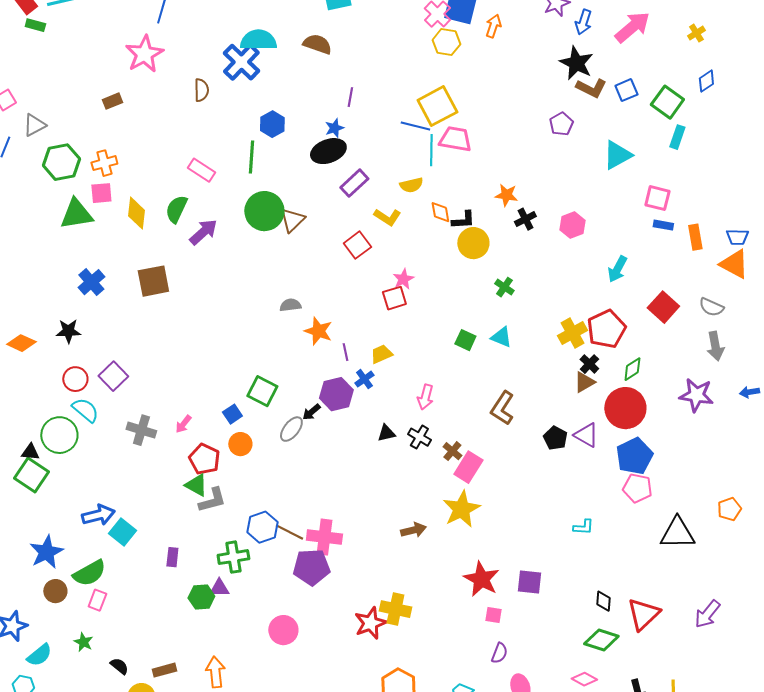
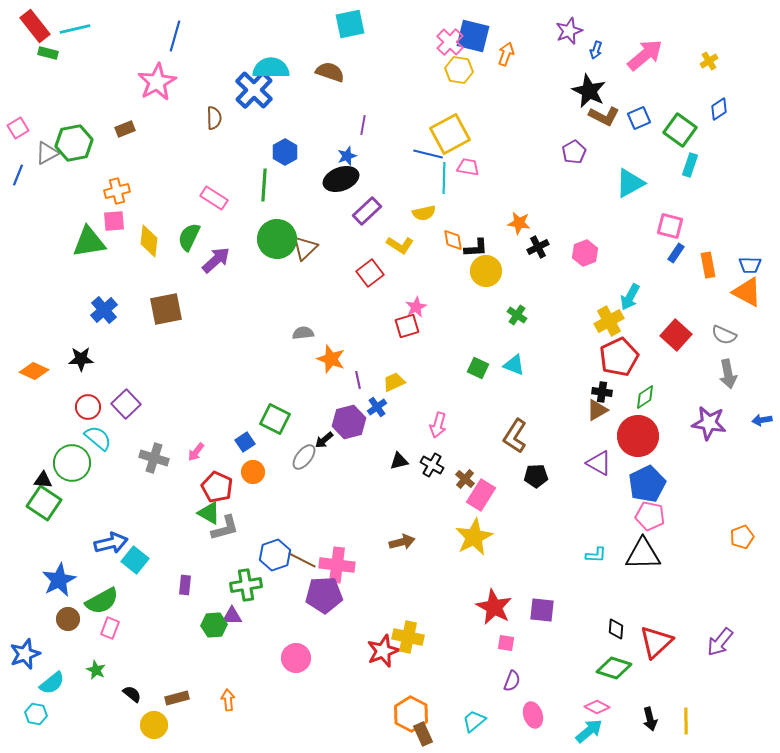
blue arrow: (583, 22) -> (596, 50), size x0.7
pink trapezoid: (455, 139) -> (468, 167), size x0.7
green hexagon: (61, 162) -> (74, 143), moved
blue rectangle: (663, 225) -> (676, 253), turned -66
yellow cross: (572, 333) -> (609, 321), moved
black cross: (589, 364) -> (602, 392), turned -36
black pentagon: (555, 438) -> (536, 476), moved, turned -30
brown arrow: (413, 530) -> (402, 542), moved
black triangle: (677, 533) -> (643, 554), moved
orange arrow: (215, 672) -> (228, 700), size x0.7

